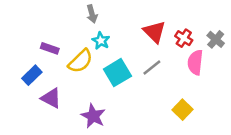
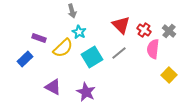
purple triangle: (51, 98) -> (53, 87), moved
yellow square: (183, 110) -> (169, 75), moved
purple star: (93, 116) -> (86, 92), moved

